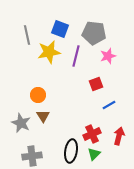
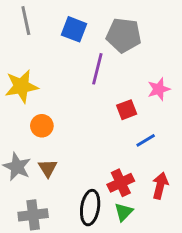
gray line: (27, 35) -> (26, 21), moved
yellow star: (49, 52) -> (21, 86), moved
pink star: (108, 56) -> (159, 89), moved
brown triangle: (43, 116) -> (48, 168), moved

